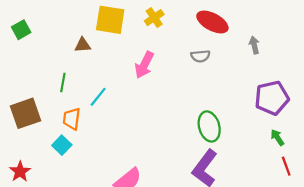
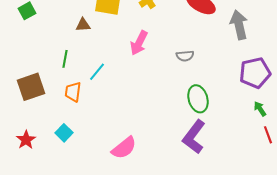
gray arrow: (254, 45) -> (239, 25), size x1.8
gray semicircle: (200, 56) -> (185, 56), moved
cyan square: (62, 145) -> (64, 133), moved

